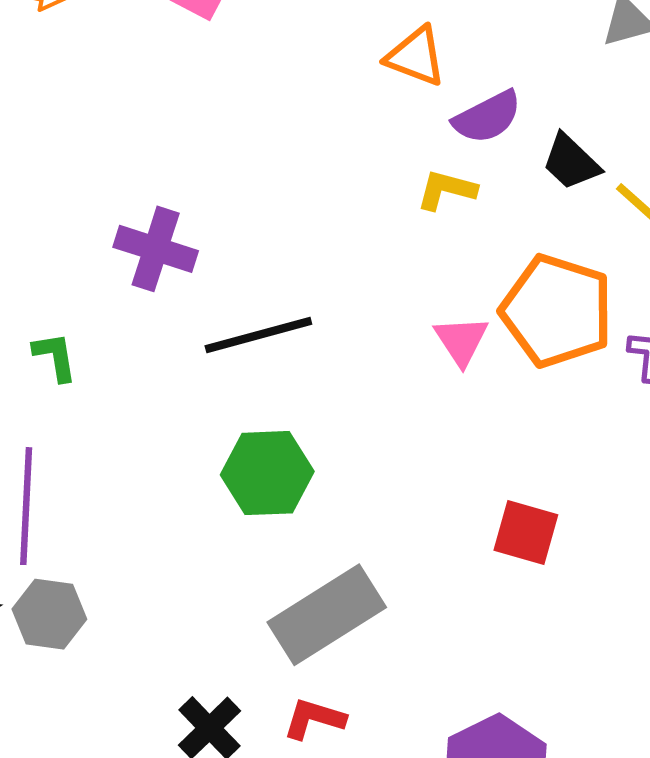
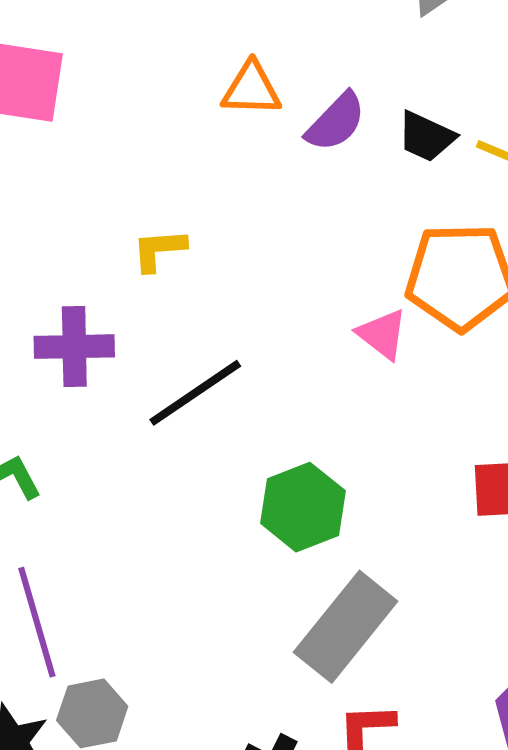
yellow L-shape: (446, 190) -> (159, 250), moved
green hexagon: (267, 473) -> (303, 507), moved

